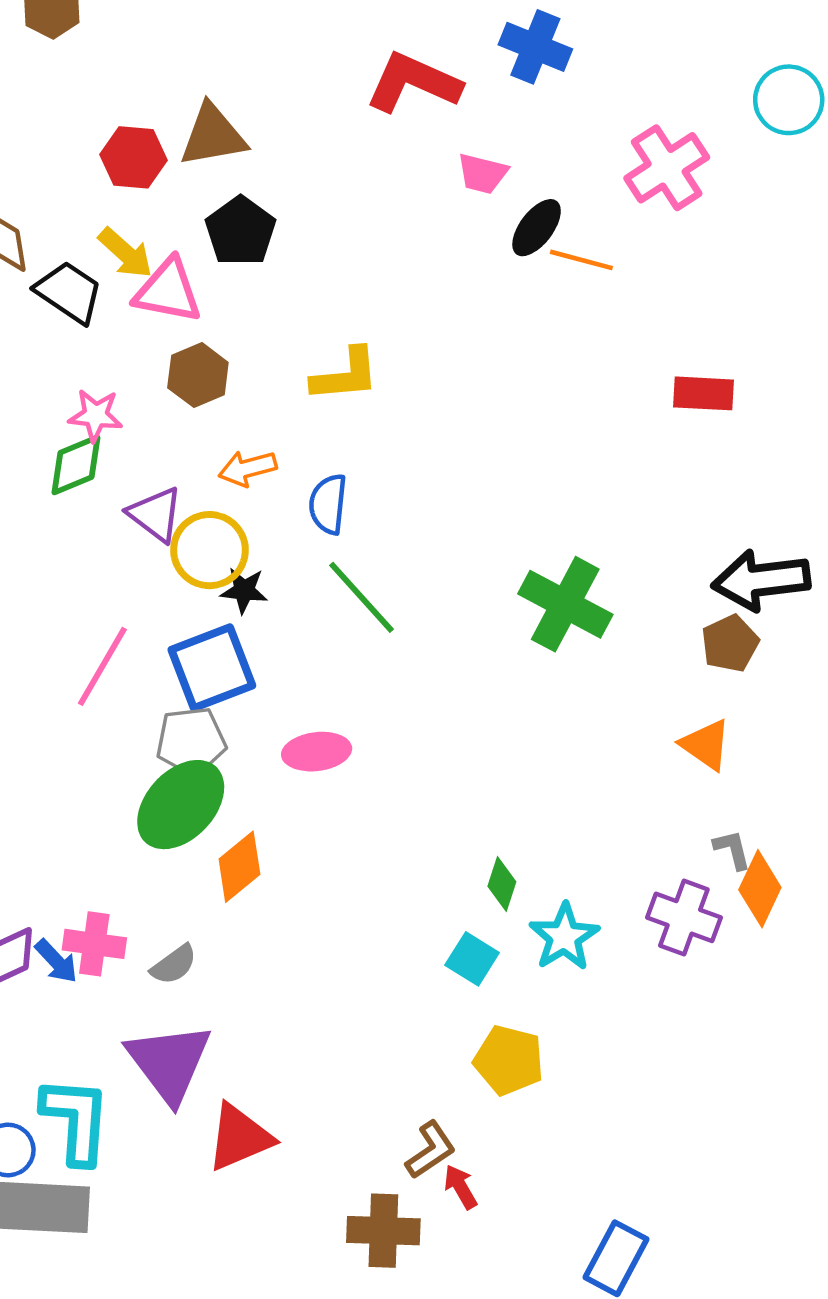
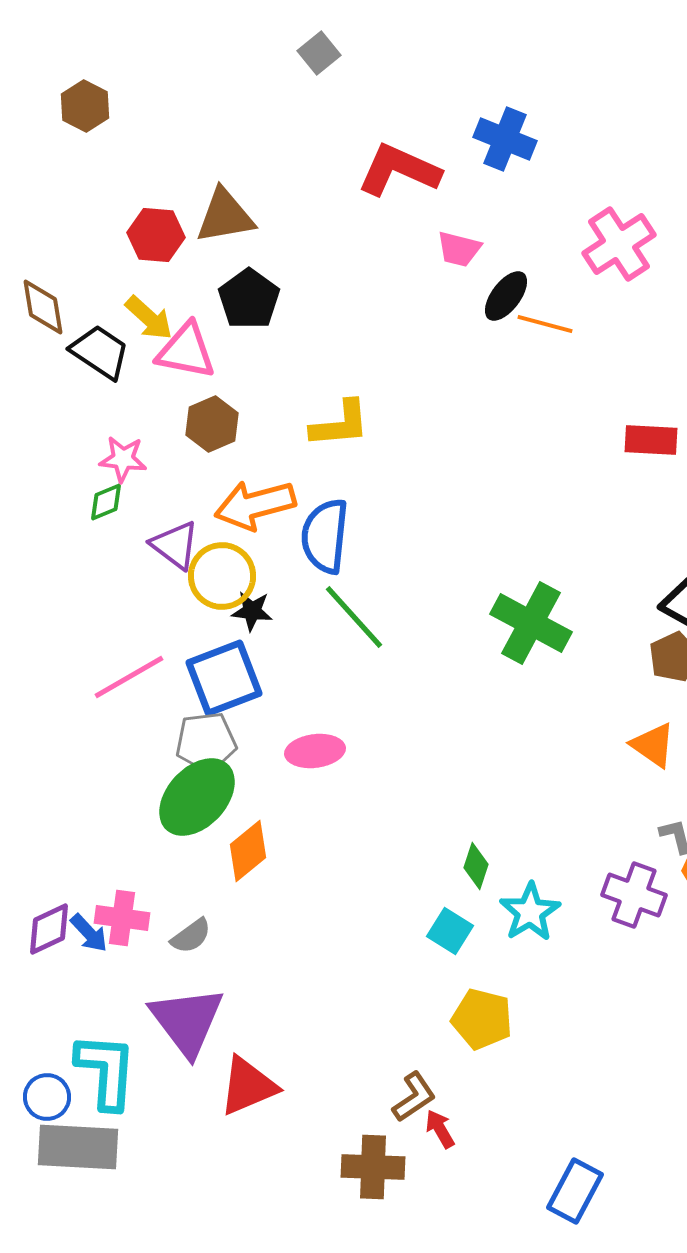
green diamond: (76, 465) -> (106, 502), size x0.7
orange arrow: (247, 468) -> (255, 505), size x1.6
blue semicircle: (328, 504) -> (325, 536), size x1.4
pink line: (102, 666) -> (129, 677), turned 30

